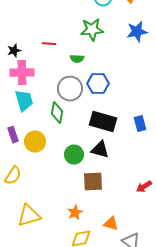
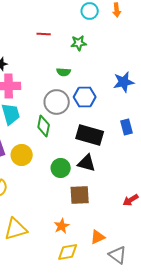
green star: (92, 30) -> (79, 43), size x0.7
blue star: (137, 32) -> (124, 82), moved
red line: (49, 44) -> (44, 34), moved
blue rectangle: (140, 124) -> (127, 127), moved
orange triangle: (111, 224) -> (98, 237), turned -42

